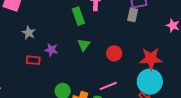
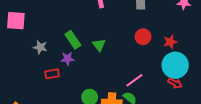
green rectangle: (78, 16) -> (73, 40), moved
red circle: (114, 53) -> (143, 37), moved
red star: (151, 59) -> (170, 42), size x0.6

